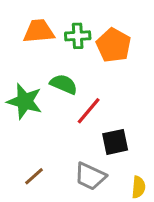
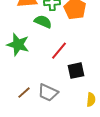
green semicircle: (64, 84) -> (43, 22), moved
gray trapezoid: (90, 176) -> (48, 93), moved

